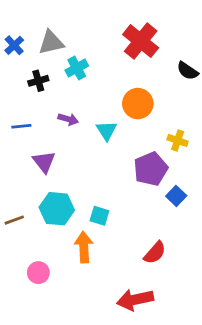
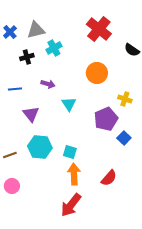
cyan triangle: (107, 131) -> (69, 104), moved
orange arrow: (84, 247) -> (74, 174), moved
pink circle: (38, 273) -> (12, 186), moved
red arrow: (135, 300) -> (71, 205), moved, turned -40

